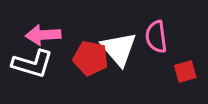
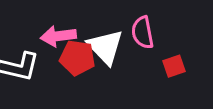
pink arrow: (43, 35) -> (58, 36), moved

